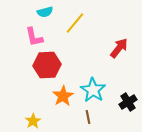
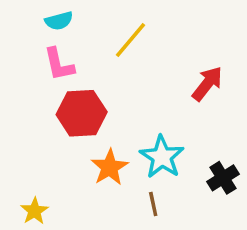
cyan semicircle: (45, 12) -> (59, 21), moved
yellow star: (33, 121) -> (34, 211), moved

